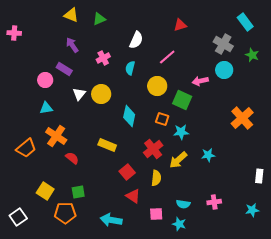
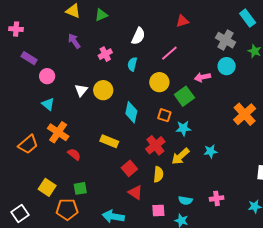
purple rectangle: (64, 69) -> (29, 58), moved
green square: (182, 100) -> (184, 96), turned 30
cyan triangle: (46, 108) -> (48, 104), turned 48

